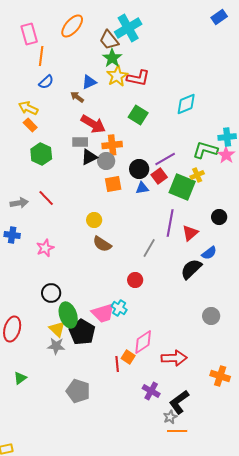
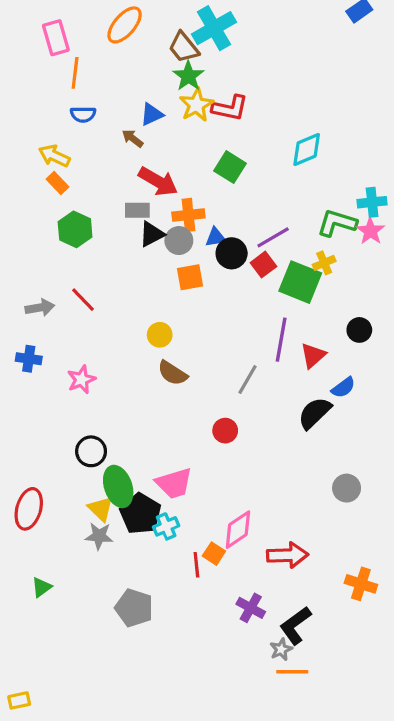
blue semicircle: (46, 82) -> (83, 114), turned 42
blue triangle: (142, 188) -> (216, 237), moved
cyan cross: (119, 308) -> (166, 526), moved, turned 35

